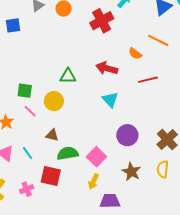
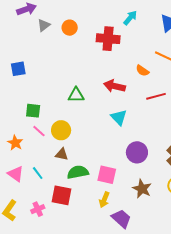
red cross: (102, 21) -> (108, 39), turned 35
blue square: (13, 25) -> (18, 69), moved
yellow circle: (54, 101) -> (61, 130), moved
pink square: (96, 157) -> (107, 175), turned -30
purple trapezoid: (110, 201) -> (121, 219), turned 45

